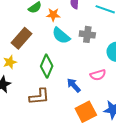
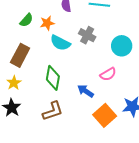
gray cross: (87, 34) -> (87, 35), turned 35

